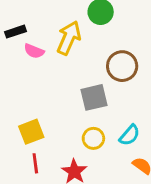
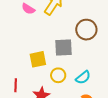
yellow square: (31, 132) -> (38, 59), moved

